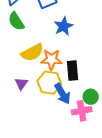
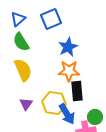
yellow semicircle: (32, 52) -> (23, 70), moved, turned -85
orange star: (51, 59) -> (69, 71), moved

